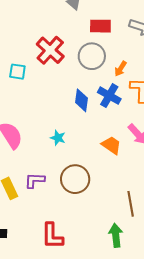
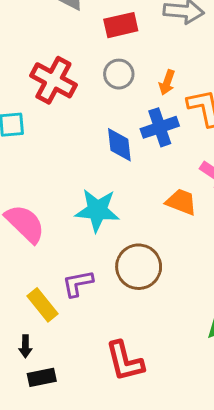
gray circle: (92, 56) -> (119, 74), size x0.7
blue cross: (109, 96) -> (160, 127), turned -35
cyan star: (58, 138) -> (97, 210), size x1.8

